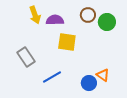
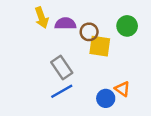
brown circle: (88, 15) -> (89, 32), moved
yellow square: (67, 42) -> (100, 46), moved
gray rectangle: (26, 57) -> (62, 68), moved

